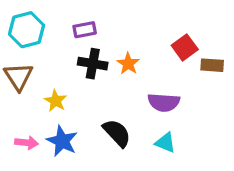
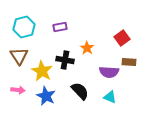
black cross: (93, 64) -> (65, 60), moved
brown rectangle: (212, 65) -> (129, 62), moved
yellow star: (56, 101) -> (42, 71), size x1.5
pink arrow: (27, 143) -> (18, 90), moved

